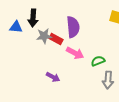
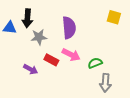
red rectangle: (56, 39) -> (51, 60), moved
purple arrow: (53, 77) -> (31, 69), moved

